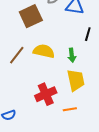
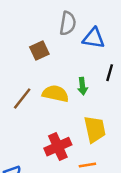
brown square: (31, 16) -> (39, 50), size x0.7
green arrow: (72, 55) -> (83, 86), moved

